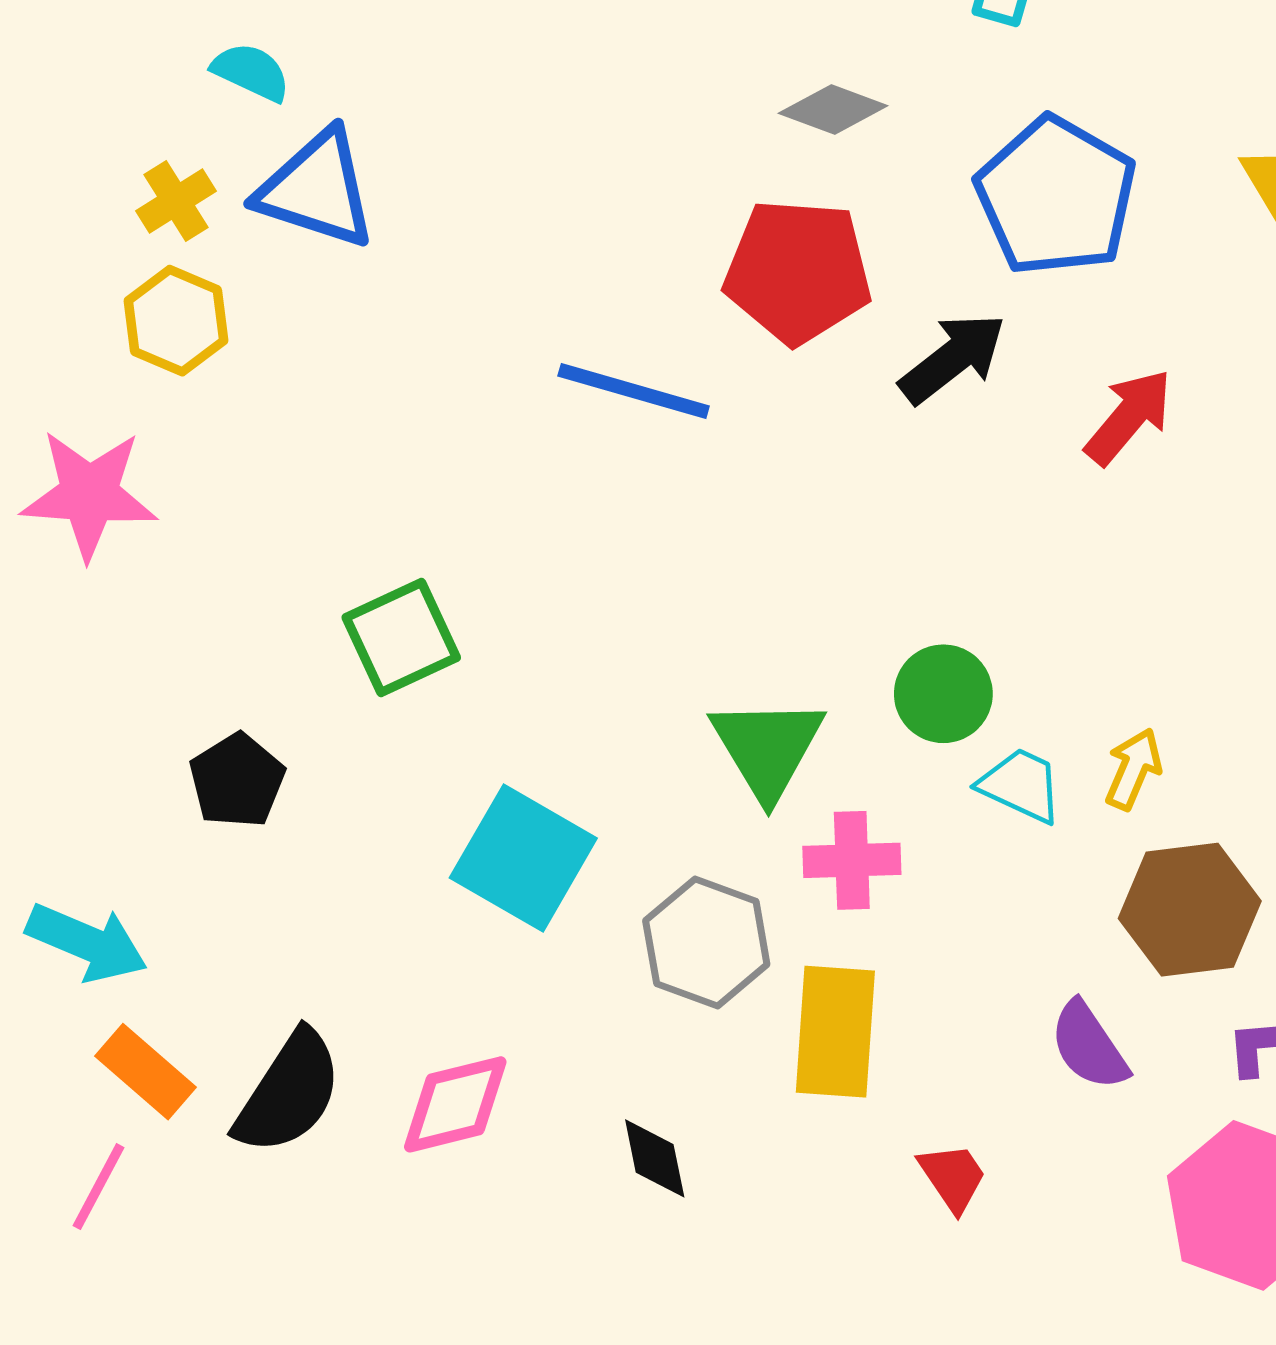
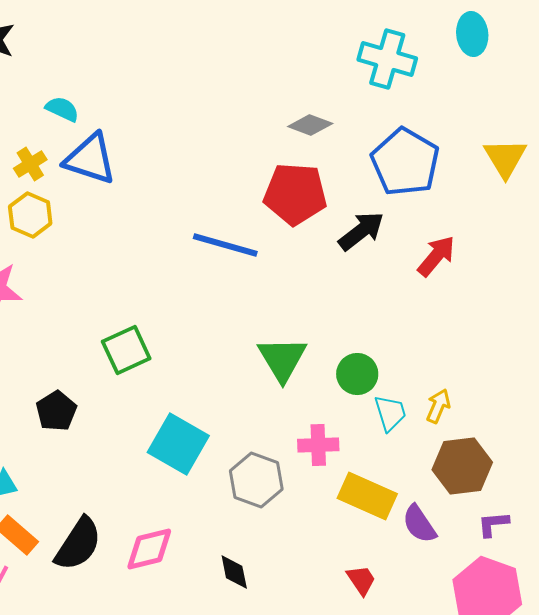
green triangle: (767, 748) -> (282, 359), moved
cyan trapezoid: (1021, 785) -> (390, 413), turned 48
yellow rectangle: (835, 1032) -> (367, 496), moved, turned -70

